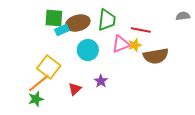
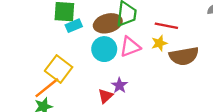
brown ellipse: (78, 23) -> (108, 23), moved
pink triangle: (121, 44) -> (130, 47), moved
red triangle: (75, 89) -> (105, 96), moved

